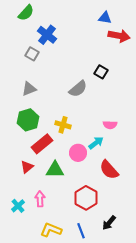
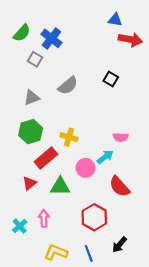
green semicircle: (26, 13) -> (22, 33), moved
gray semicircle: (78, 89) -> (68, 86), moved

